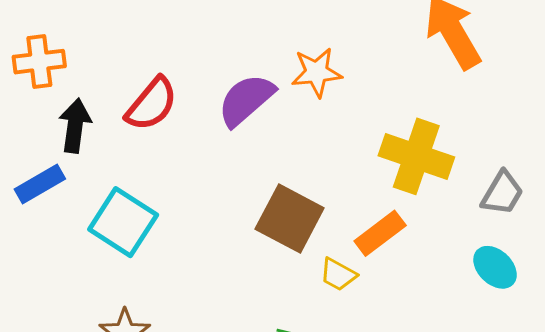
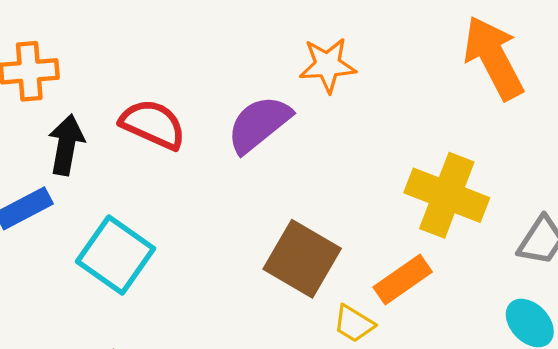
orange star: (317, 72) -> (328, 65), moved
red semicircle: (152, 104) -> (153, 124), turned -108

